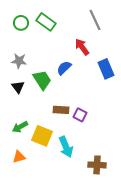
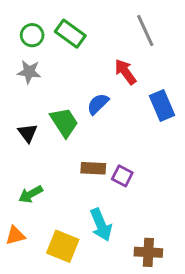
gray star: (19, 61) -> (29, 72), moved
yellow square: (42, 136) -> (63, 246), moved
orange triangle: (19, 157) -> (15, 235), moved

